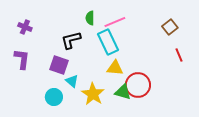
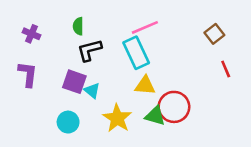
green semicircle: (90, 18) -> (78, 26), moved
cyan triangle: (72, 81) -> (92, 91), moved

